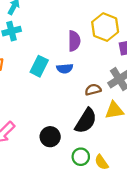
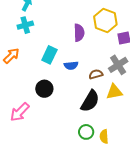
blue semicircle: (65, 68) -> (71, 65), moved
black circle: (50, 137) -> (44, 89), moved
yellow semicircle: (102, 162) -> (104, 137), turned 32

